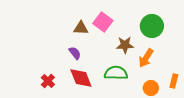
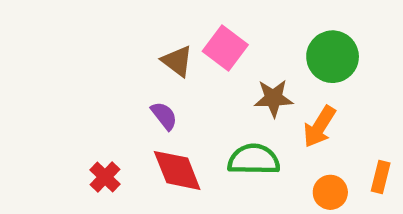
brown triangle: (81, 28) -> (177, 61), turned 35

